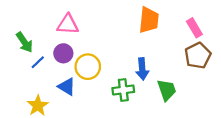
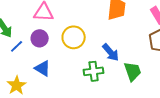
yellow circle: (88, 67) -> (74, 37), moved
blue arrow: (142, 69) -> (111, 52), turned -36

